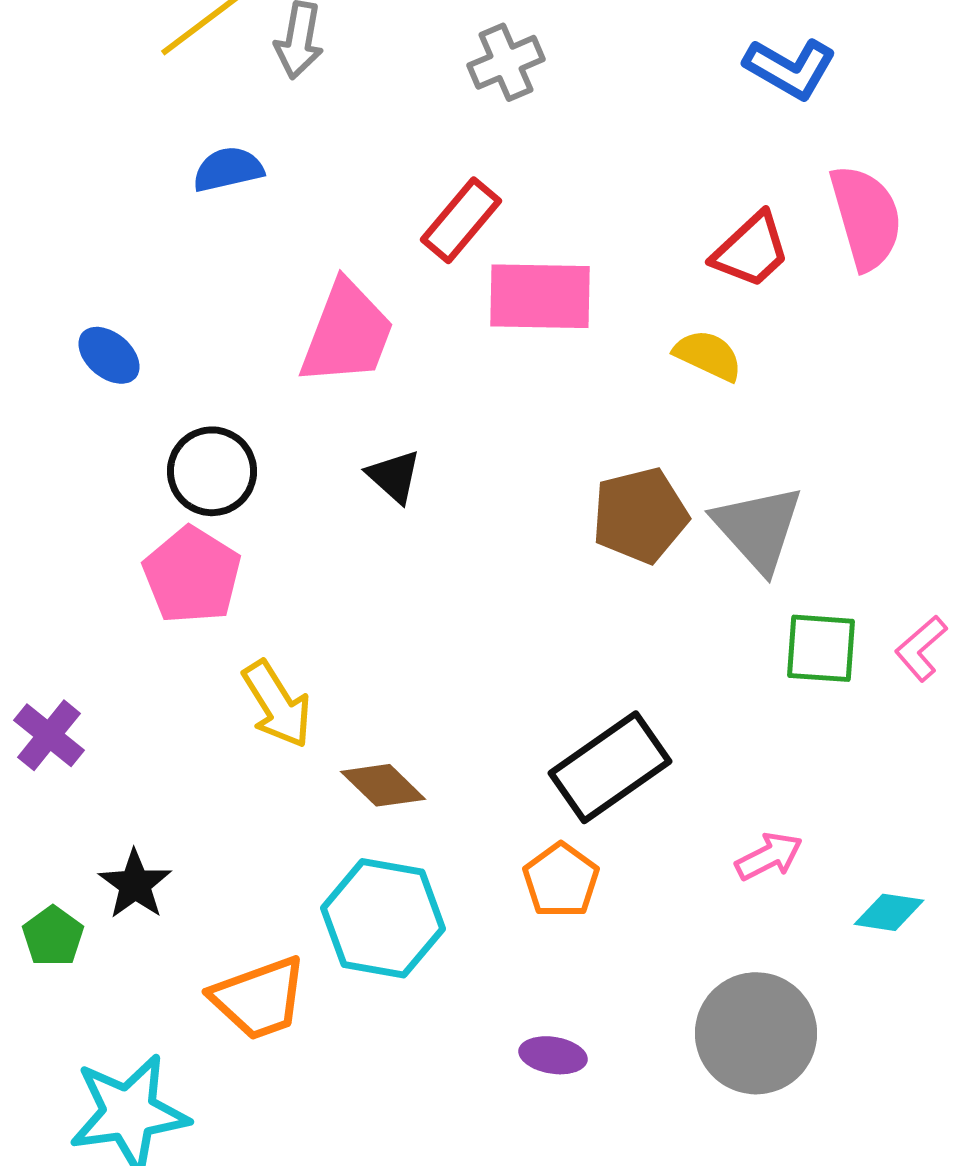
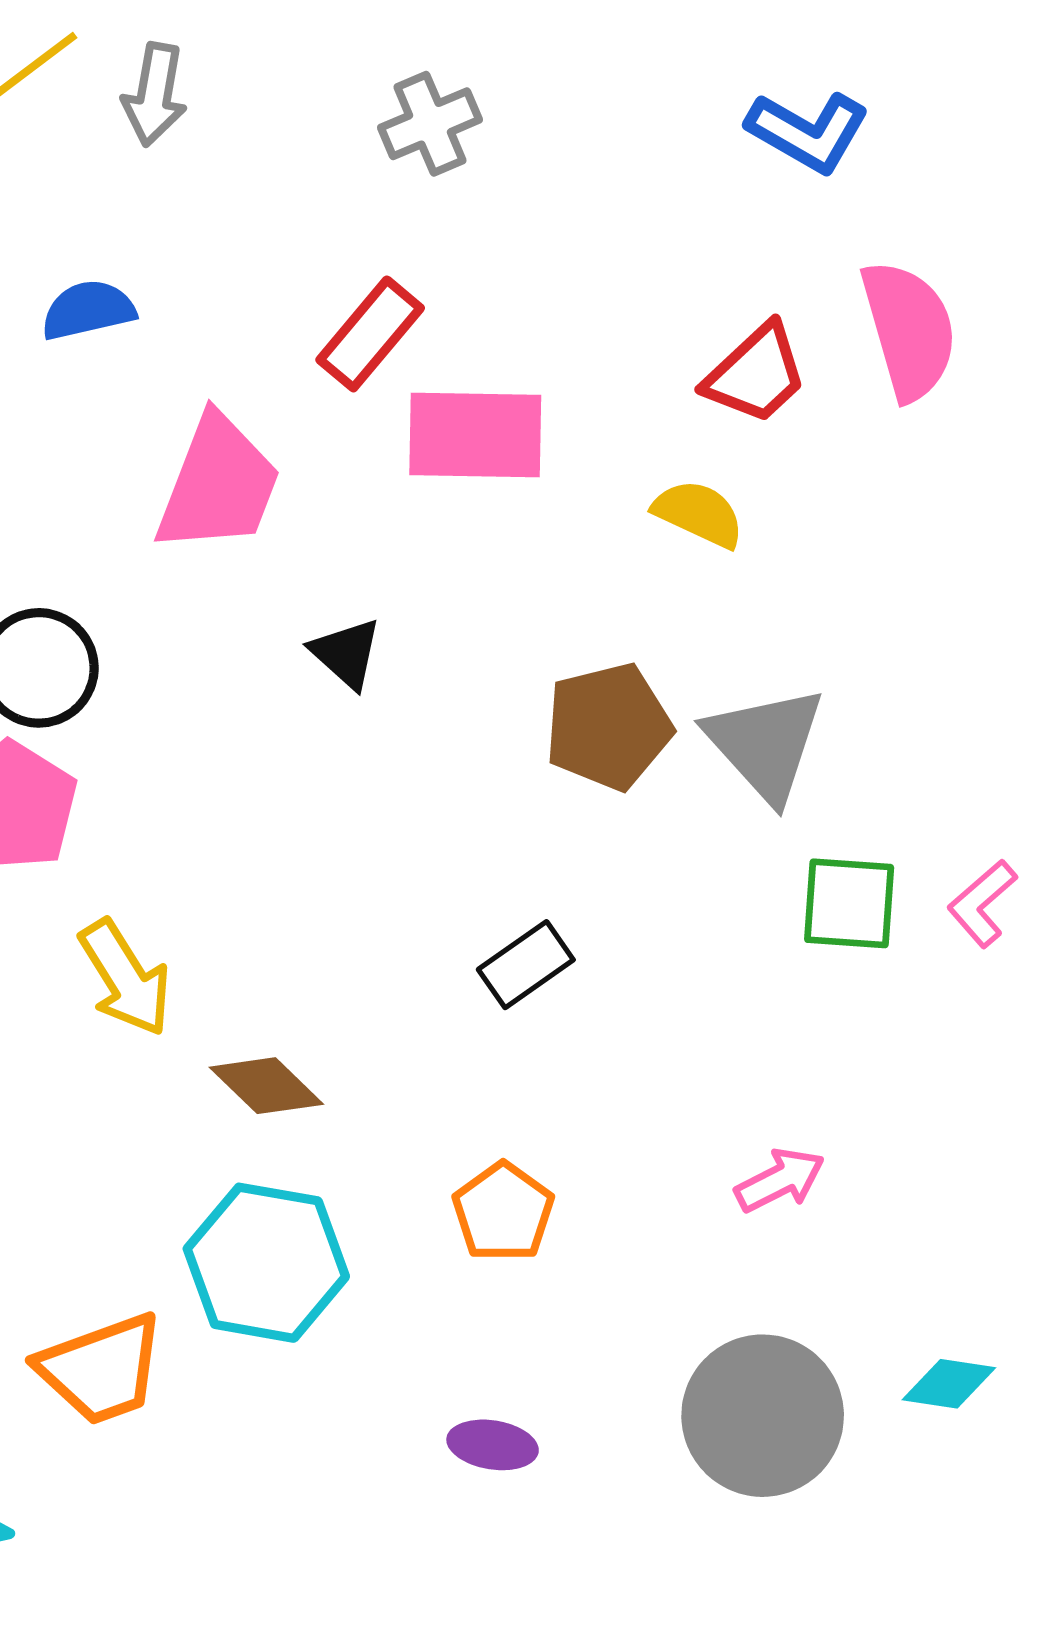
blue semicircle: (228, 169) -> (88, 310), moved
black triangle: (394, 476) -> (346, 653), moved
black rectangle: (610, 767) -> (526, 965), moved, size x0.6
cyan diamond: (889, 912) -> (949, 1384), moved

